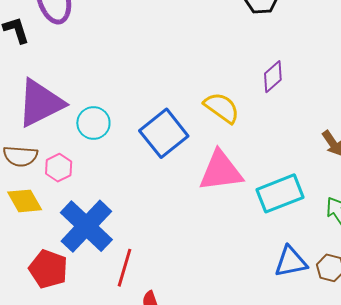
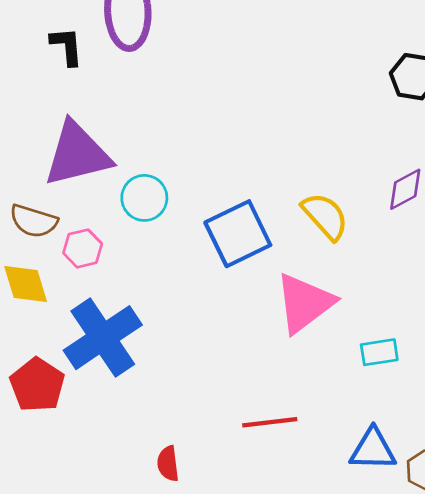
pink triangle: (221, 171) -> (304, 303), turned -42
cyan rectangle: (280, 193) -> (379, 352), size x0.6
red line: (124, 268) -> (270, 422), moved, turned 54

